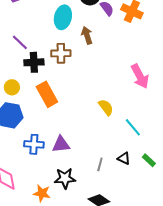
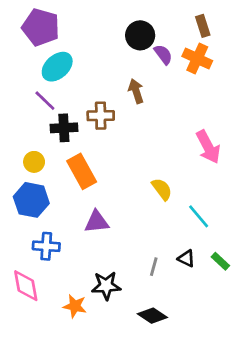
cyan ellipse: (63, 17) -> (57, 67), moved, turned 35
blue cross: (34, 144) -> (46, 246), moved
purple triangle: (61, 144) -> (97, 222), moved

